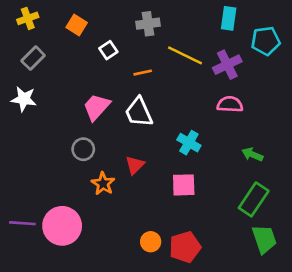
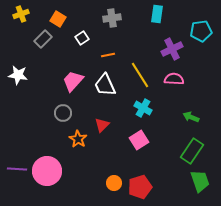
cyan rectangle: (229, 18) -> (157, 14), moved
yellow line: (185, 55) -> (140, 75), moved, turned 32
gray rectangle: (33, 58) -> (43, 39), moved
pink square: (184, 185) -> (139, 140), turned -30

